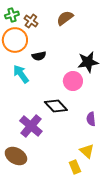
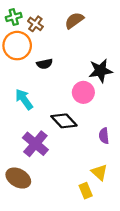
cyan arrow: (21, 74) -> (24, 99), moved

